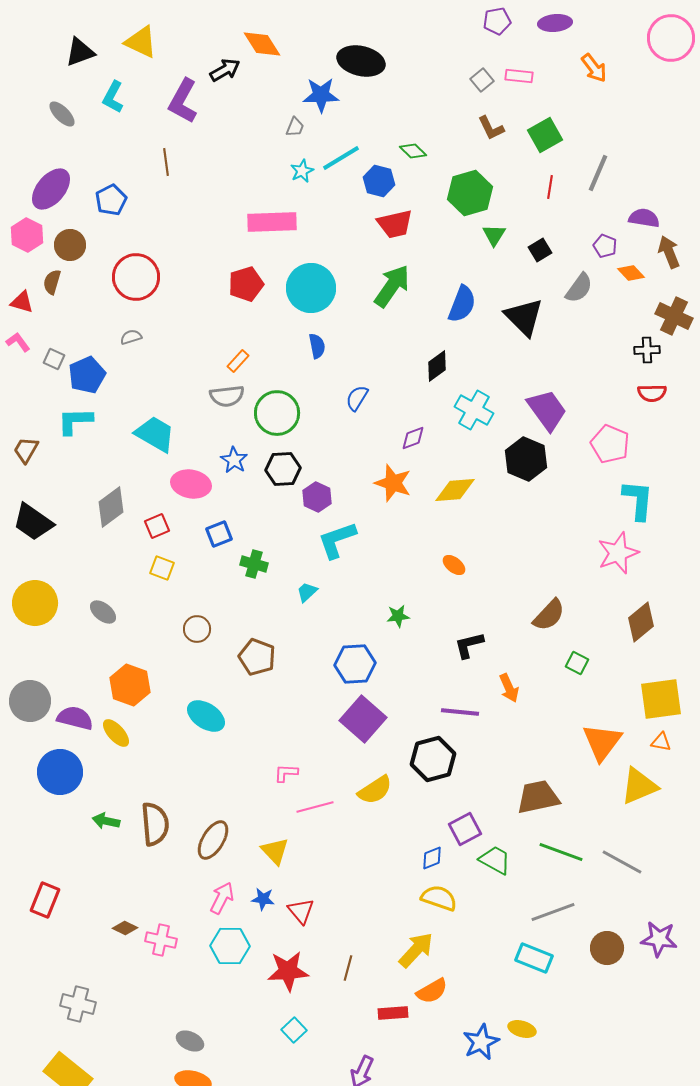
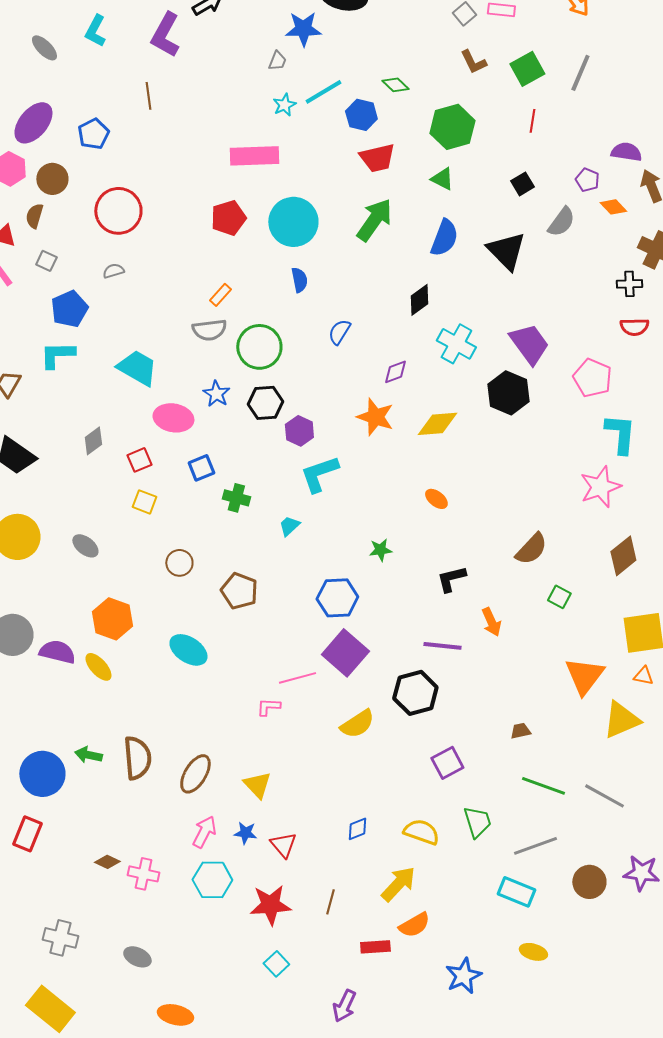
gray line: (598, 173) -> (580, 73), moved
green triangle: (494, 235) -> (442, 179), moved, turned -35
gray square: (54, 359) -> (46, 261), moved
gray diamond: (111, 507) -> (93, 441), size x0.7
blue circle: (60, 772) -> (42, 774), moved
brown trapezoid: (538, 797) -> (520, 731), size x0.5
pink line: (315, 807) -> (297, 678), moved
blue diamond: (432, 858) -> (357, 829), moved
green trapezoid: (495, 860) -> (477, 822), moved, turned 44
yellow ellipse: (522, 1029) -> (533, 952), moved
gray ellipse: (190, 1041) -> (137, 957), moved

